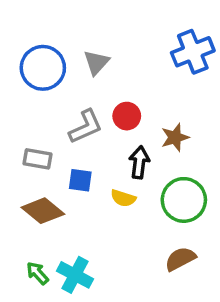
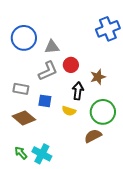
gray triangle: (96, 62) -> (52, 47), moved, turned 42
brown semicircle: (180, 259) -> (93, 136), moved

